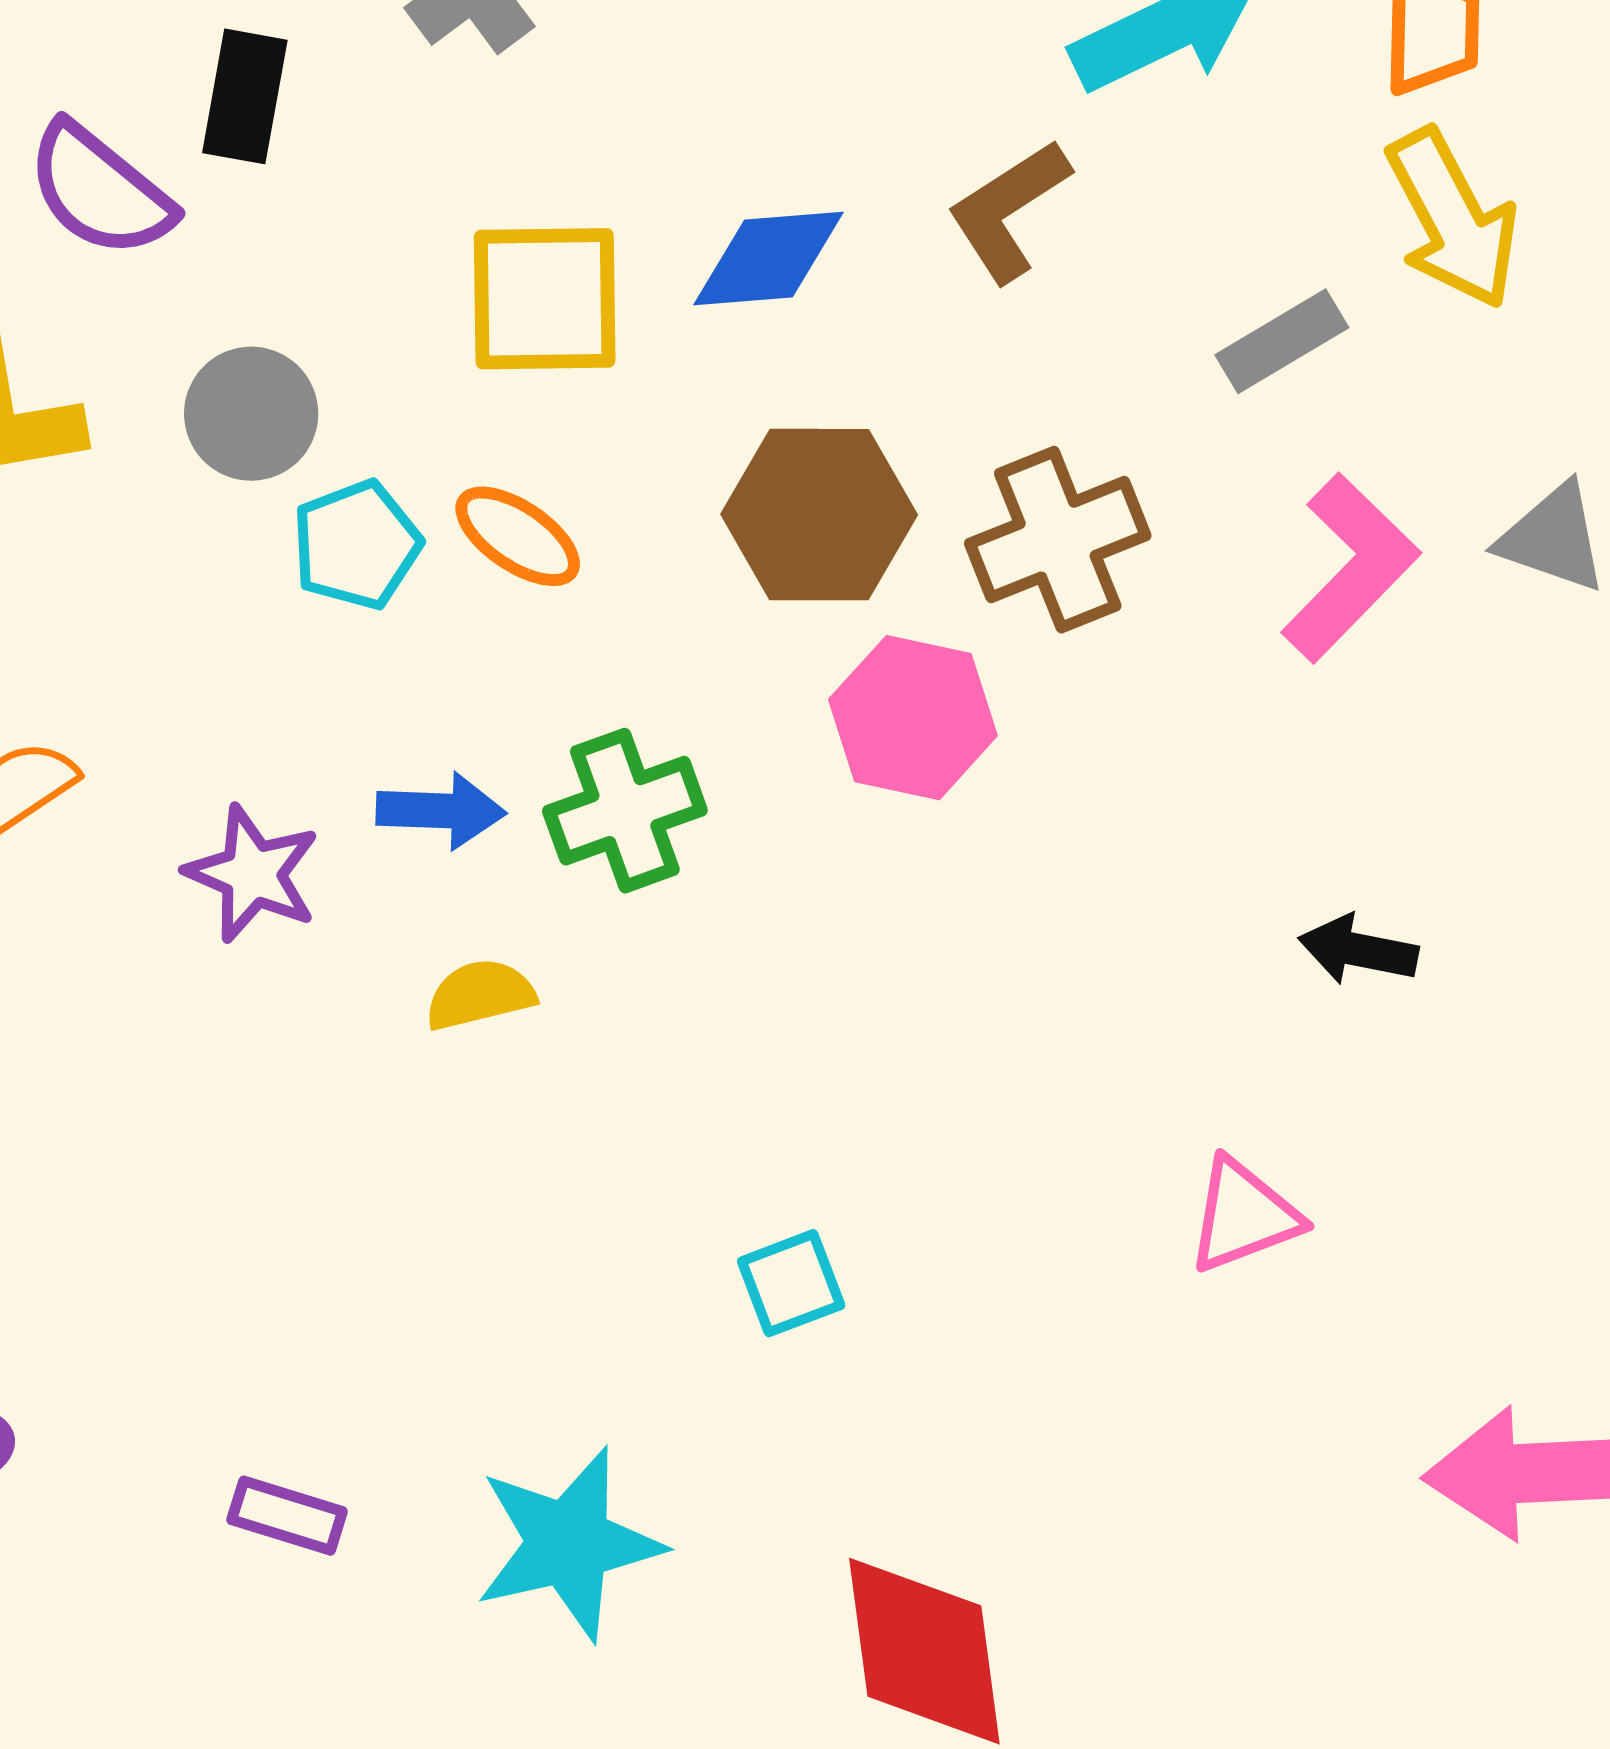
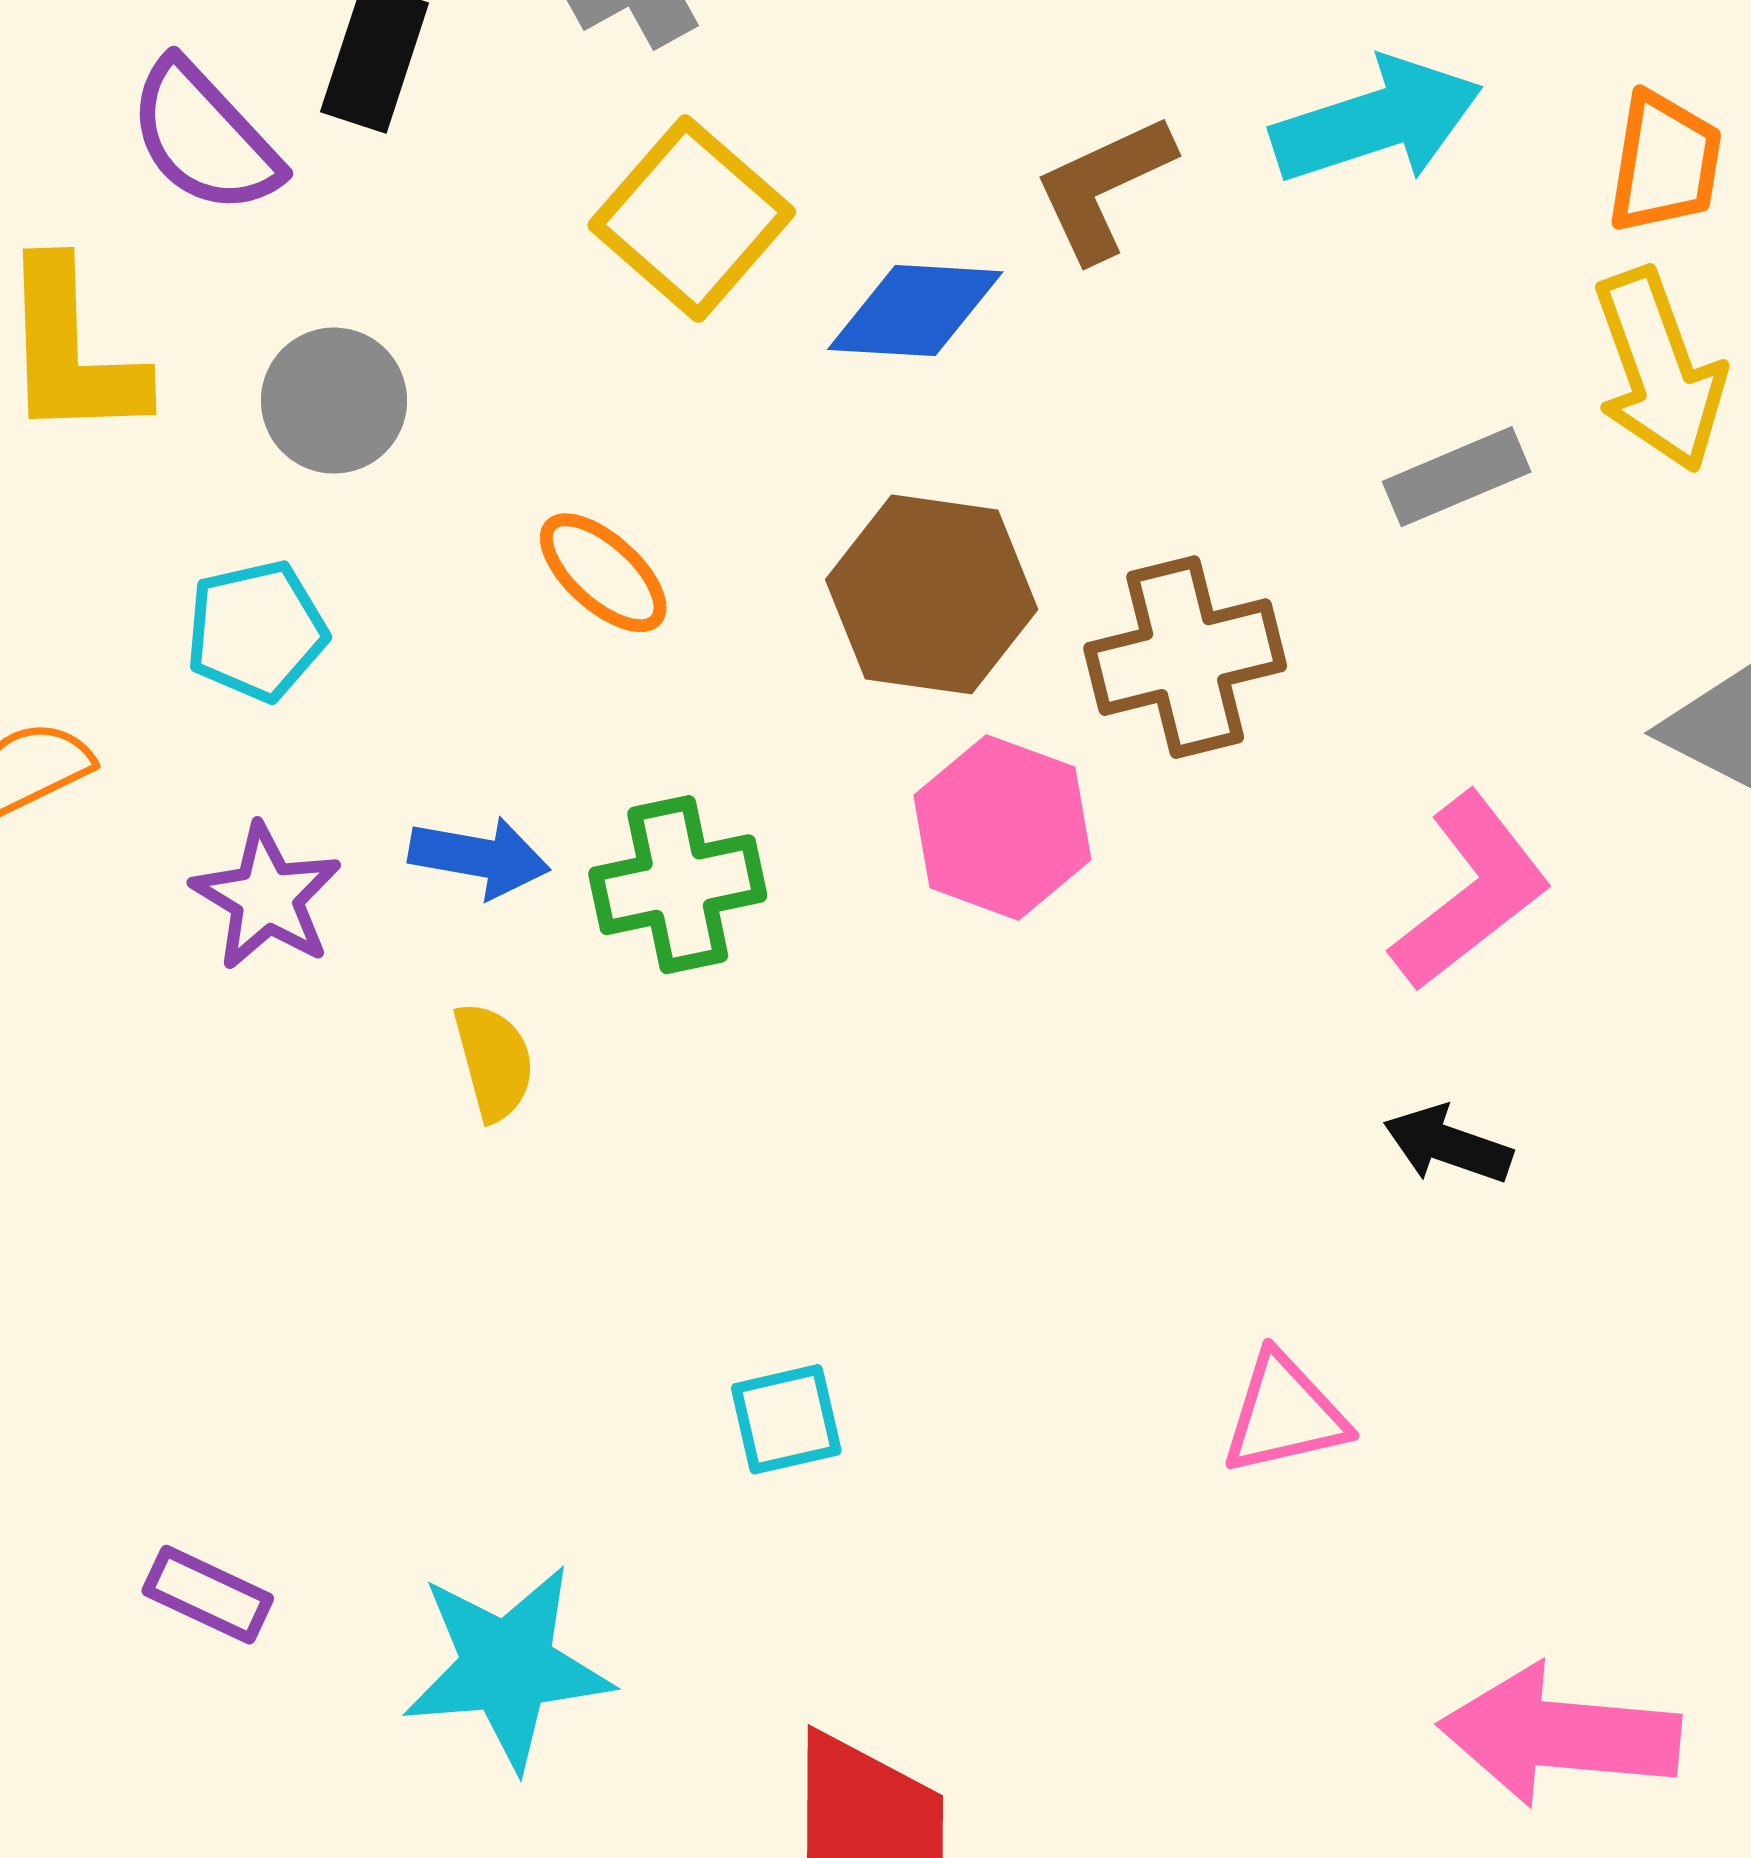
brown L-shape: (1009, 210) -> (1104, 187), moved
yellow square: (545, 299) -> (692, 219), moved, turned 34
cyan pentagon: (356, 545) -> (256, 631), moved
pink L-shape: (1350, 568) -> (1471, 891), moved
yellow semicircle: (480, 995) -> (494, 1061), turned 81

